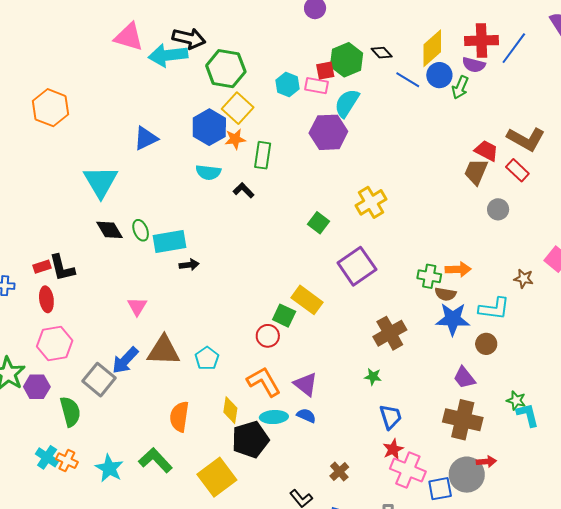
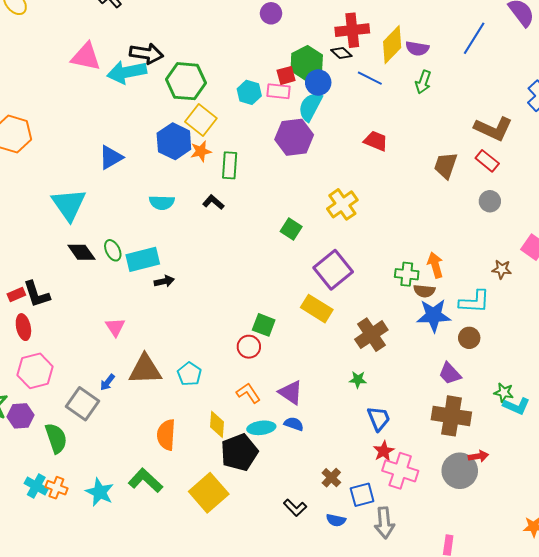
red cross: (481, 41) -> (352, 30), moved
purple semicircle: (474, 65) -> (417, 48), moved
blue circle: (439, 75) -> (318, 83), moved
red trapezoid: (486, 151) -> (376, 141), moved
cyan semicircle: (208, 172) -> (162, 202), moved
gray circle: (498, 209) -> (490, 201), moved
orange arrow: (458, 269) -> (435, 265), turned -100
yellow rectangle: (307, 300) -> (317, 309), moved
blue arrow: (125, 360) -> (107, 382), size x0.6
orange L-shape: (264, 382) -> (248, 393), size x0.7
cyan L-shape: (528, 415) -> (516, 406), turned 132
blue square: (440, 489) -> (362, 495), moved

